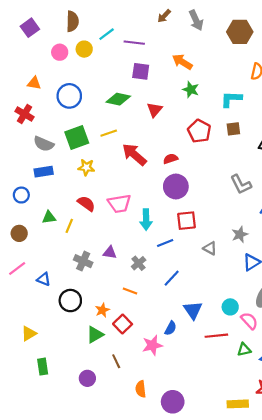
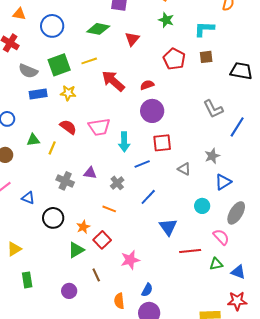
blue rectangle: (44, 172) -> (38, 94), moved
cyan circle: (230, 307) -> (202, 206), moved
blue semicircle: (171, 328) -> (147, 290), moved

